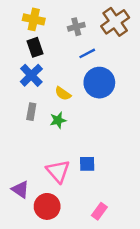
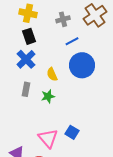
yellow semicircle: (63, 94) -> (52, 74), turned 32
blue square: (87, 164) -> (72, 132), turned 32

